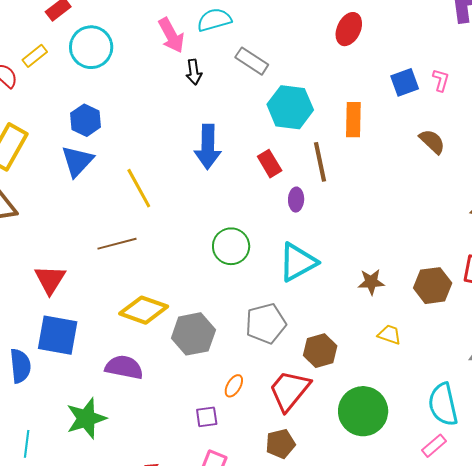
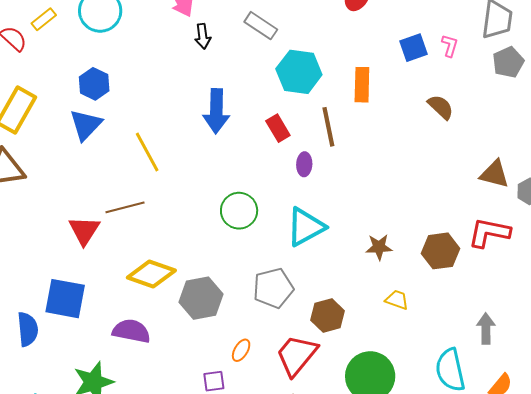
red triangle: (50, 280) -> (84, 230), moved

